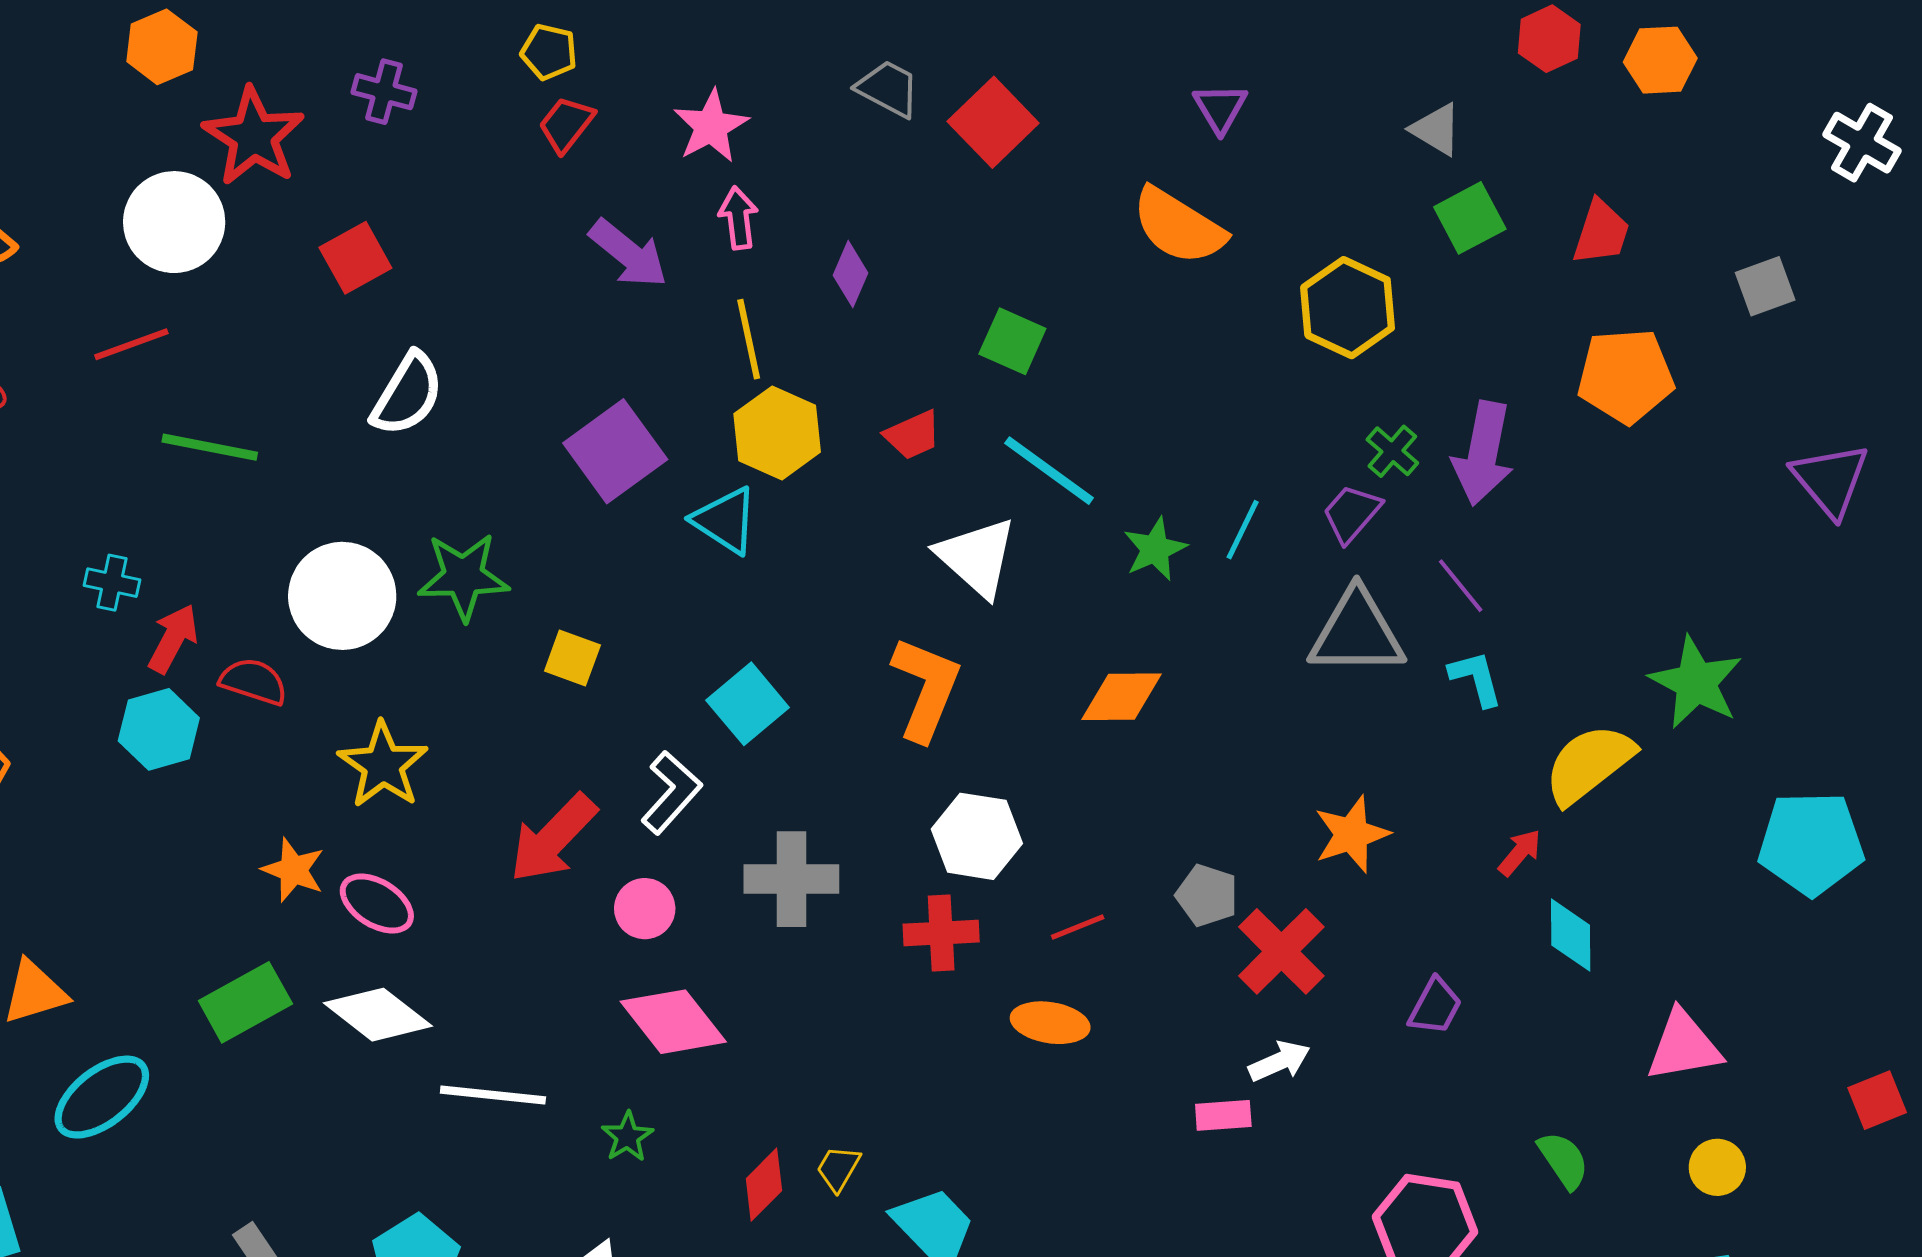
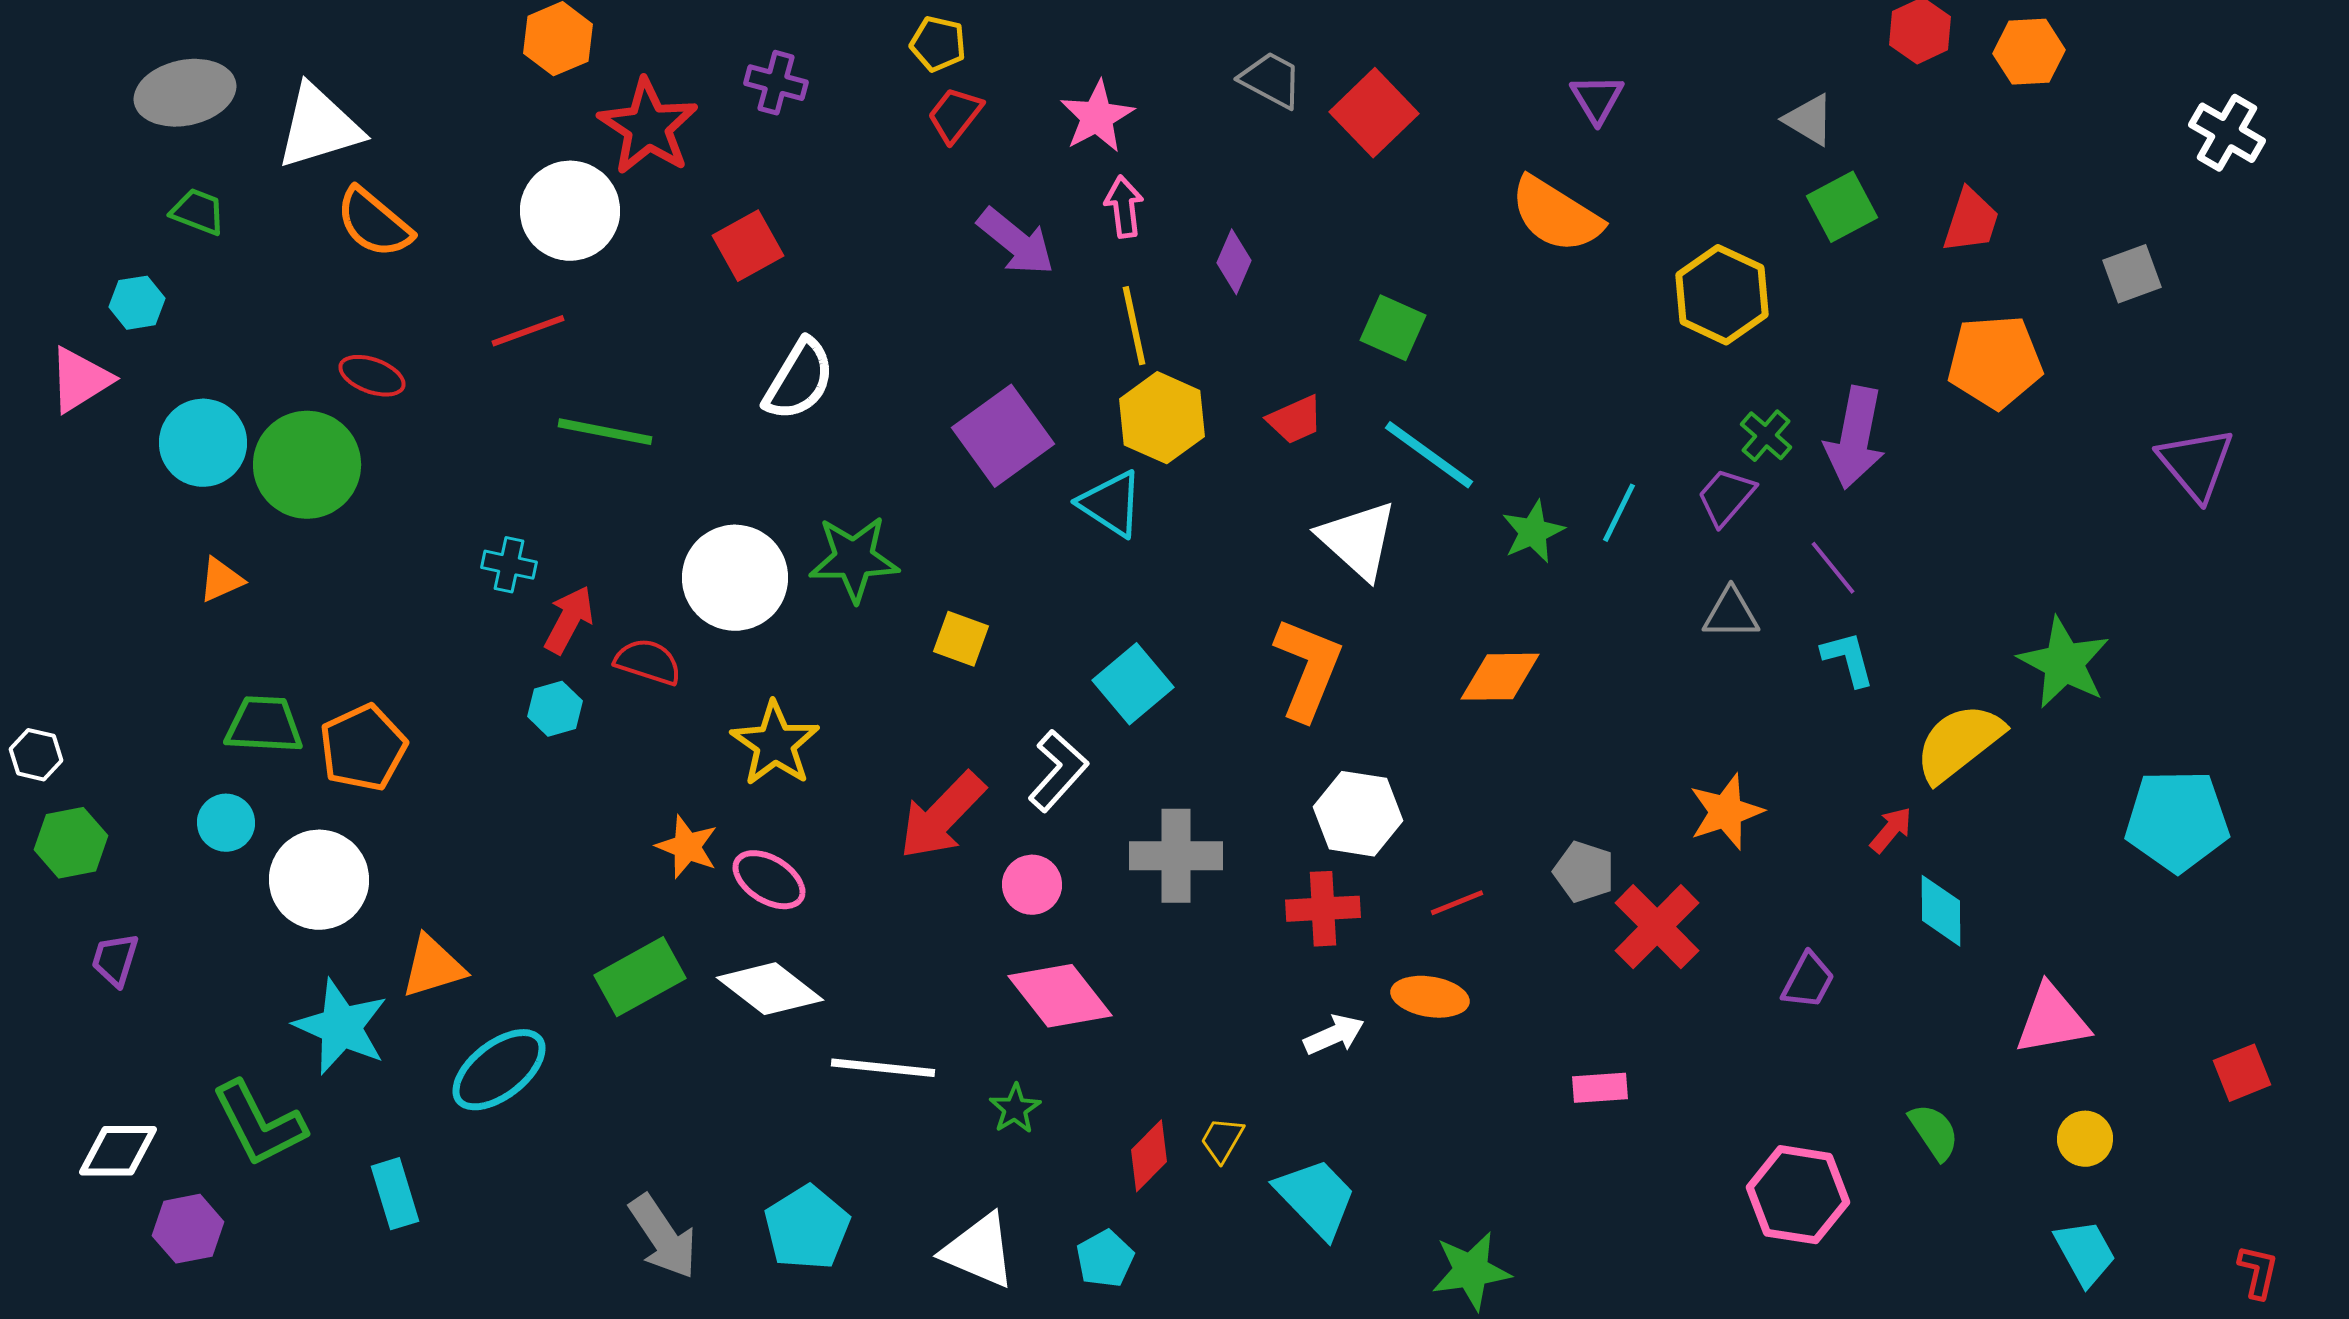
gray triangle: (1357, 633) -> (1731, 614), size x0.6
cyan hexagon: (159, 729) -> (555, 709), size x0.7
white arrow: (1279, 1061) -> (1334, 1035), moved

